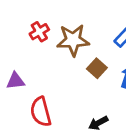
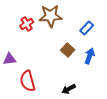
brown star: (73, 40) -> (51, 16), moved

